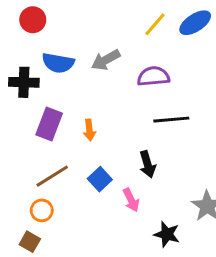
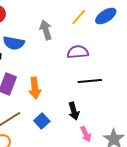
gray arrow: (106, 60) -> (46, 30), moved, turned 102
orange arrow: (89, 130) -> (35, 88), size x1.5
pink arrow: (131, 200) -> (86, 134), moved

